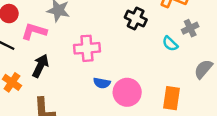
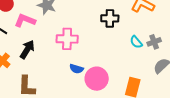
black cross: (136, 19) -> (110, 18), turned -30
gray cross: (190, 28) -> (154, 42), moved

